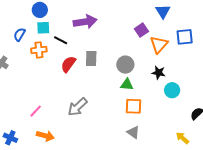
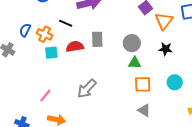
cyan square: (43, 28) -> (51, 53), moved
blue semicircle: (19, 34) -> (25, 30), moved
orange cross: (39, 50) -> (45, 34), turned 35
red semicircle: (68, 64) -> (75, 46), turned 48
cyan circle: (172, 90) -> (175, 82), moved

